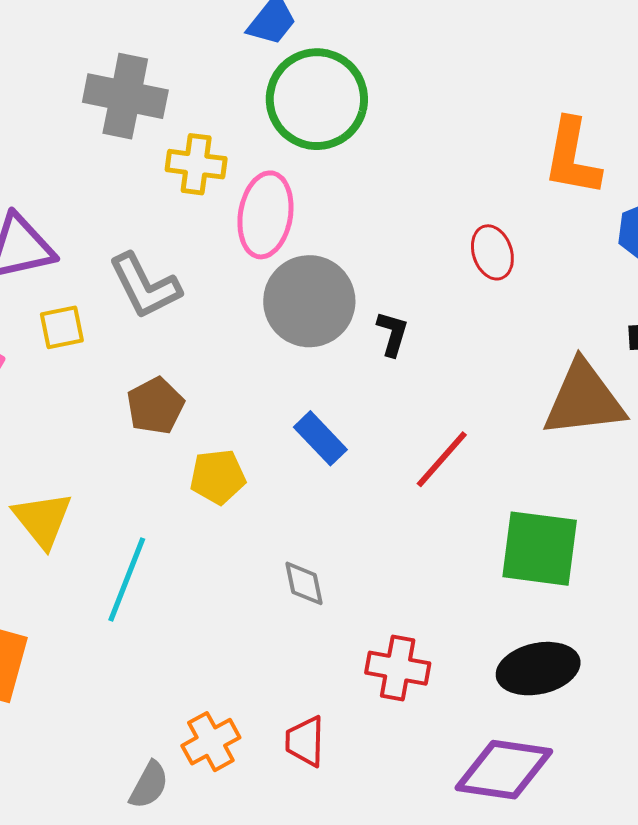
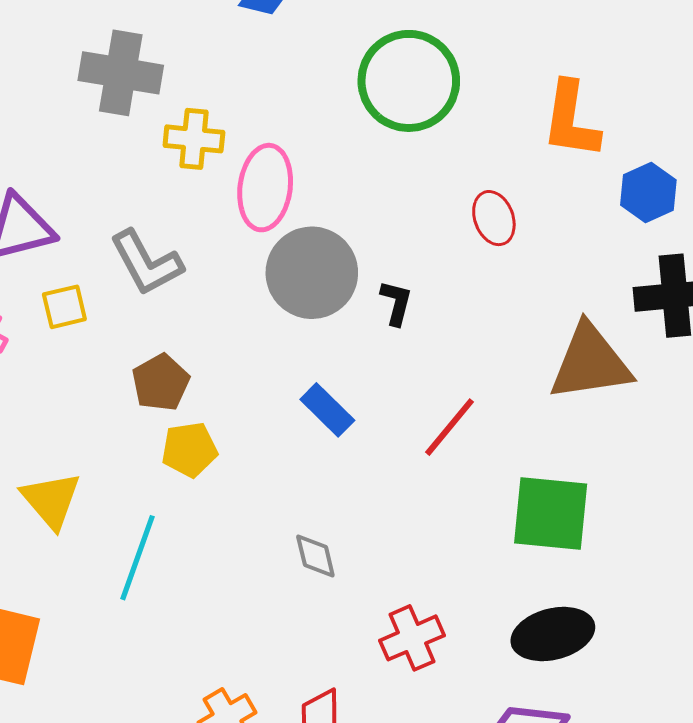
green circle: (317, 99) -> (409, 81), moved
yellow pentagon: (218, 477) -> (189, 450), moved
red cross: (398, 668) -> (412, 638), turned -32

